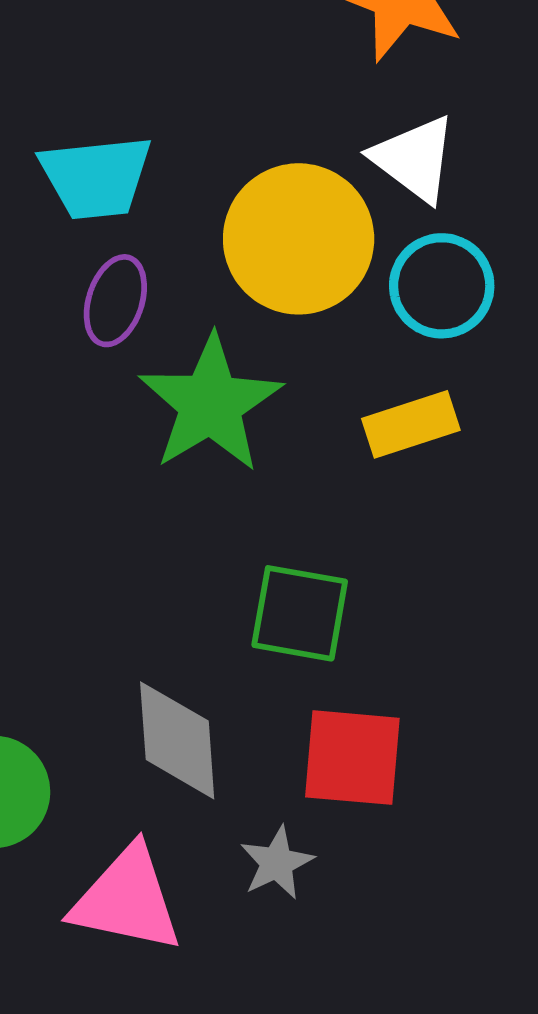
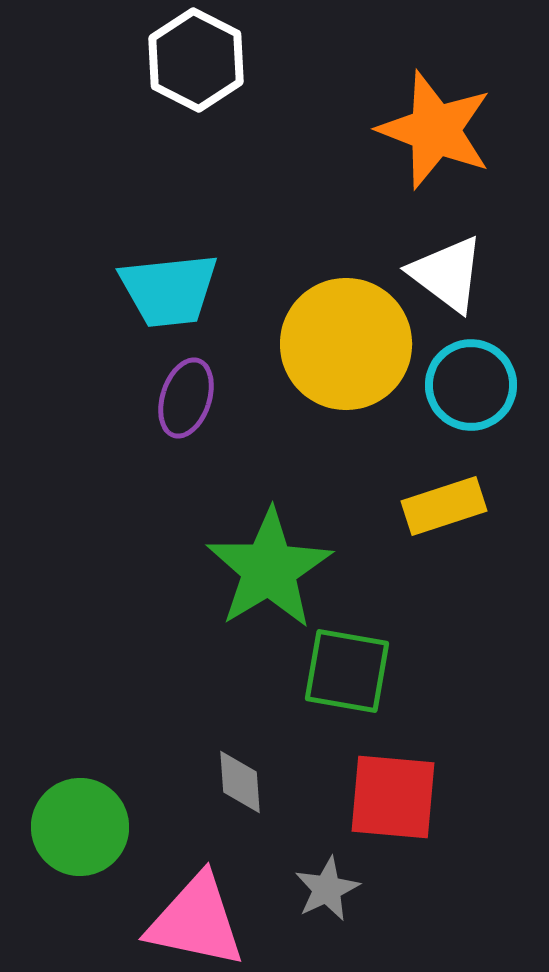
green star: (210, 404) -> (269, 569), moved
gray diamond: (177, 740) -> (240, 782), size x0.6

